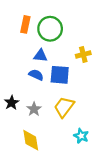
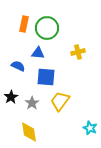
blue semicircle: (36, 75) -> (18, 66), moved
blue square: (60, 75) -> (46, 77), moved
cyan star: (81, 136) -> (90, 128), moved

